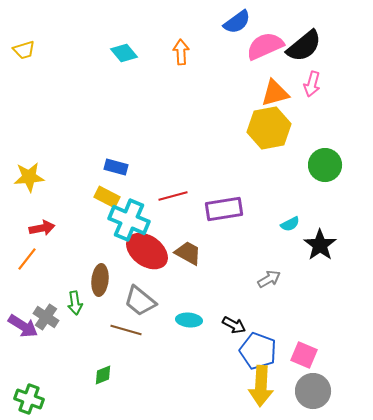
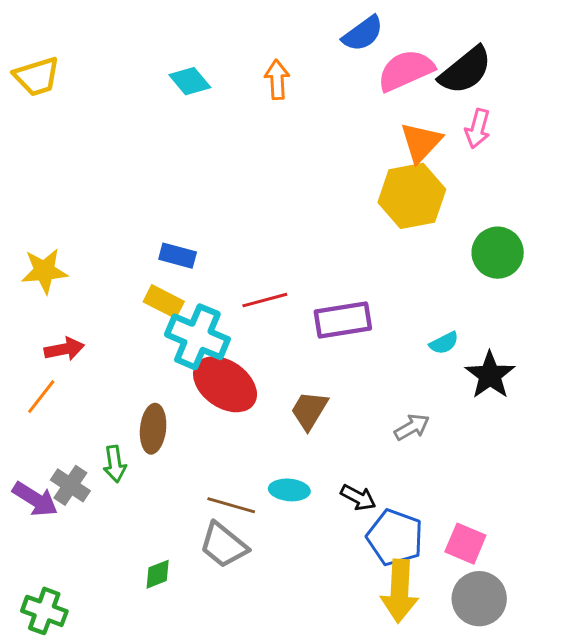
yellow trapezoid: (24, 50) -> (37, 76), size x1.4
orange triangle: (275, 93) -> (421, 142), turned -32
brown trapezoid: (188, 253) -> (309, 410), moved, turned -88
gray trapezoid: (140, 301) -> (223, 545), moved
brown line: (126, 330) -> (231, 505), moved

